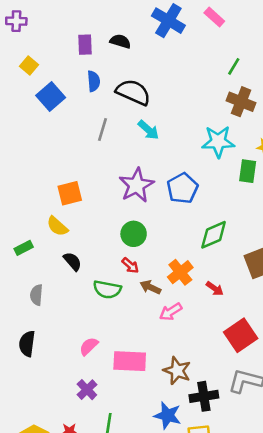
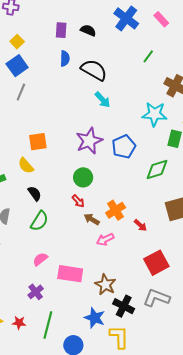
green line: (234, 66) -> (148, 56), moved
blue square: (51, 97) -> (17, 66), moved
gray line: (103, 130) -> (21, 92), moved
green diamond: (214, 235) -> (157, 169), moved
green semicircle: (107, 289) -> (39, 221), moved, turned -75
black cross: (204, 396) -> (124, 306), turned 30

